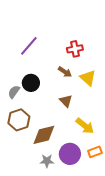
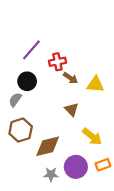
red cross: (75, 49) -> (57, 62), moved
yellow triangle: (88, 78) -> (95, 85), turned -36
black circle: (31, 83) -> (27, 81), moved

